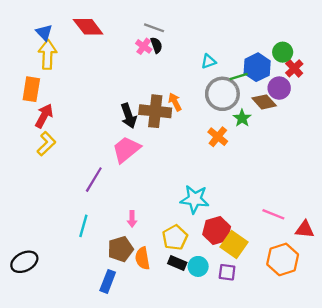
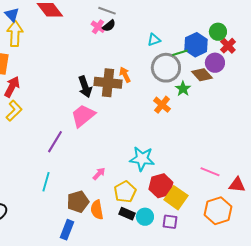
black semicircle: (156, 45) -> (109, 26), turned 72
pink arrow: (132, 219) -> (99, 174), moved, turned -136

